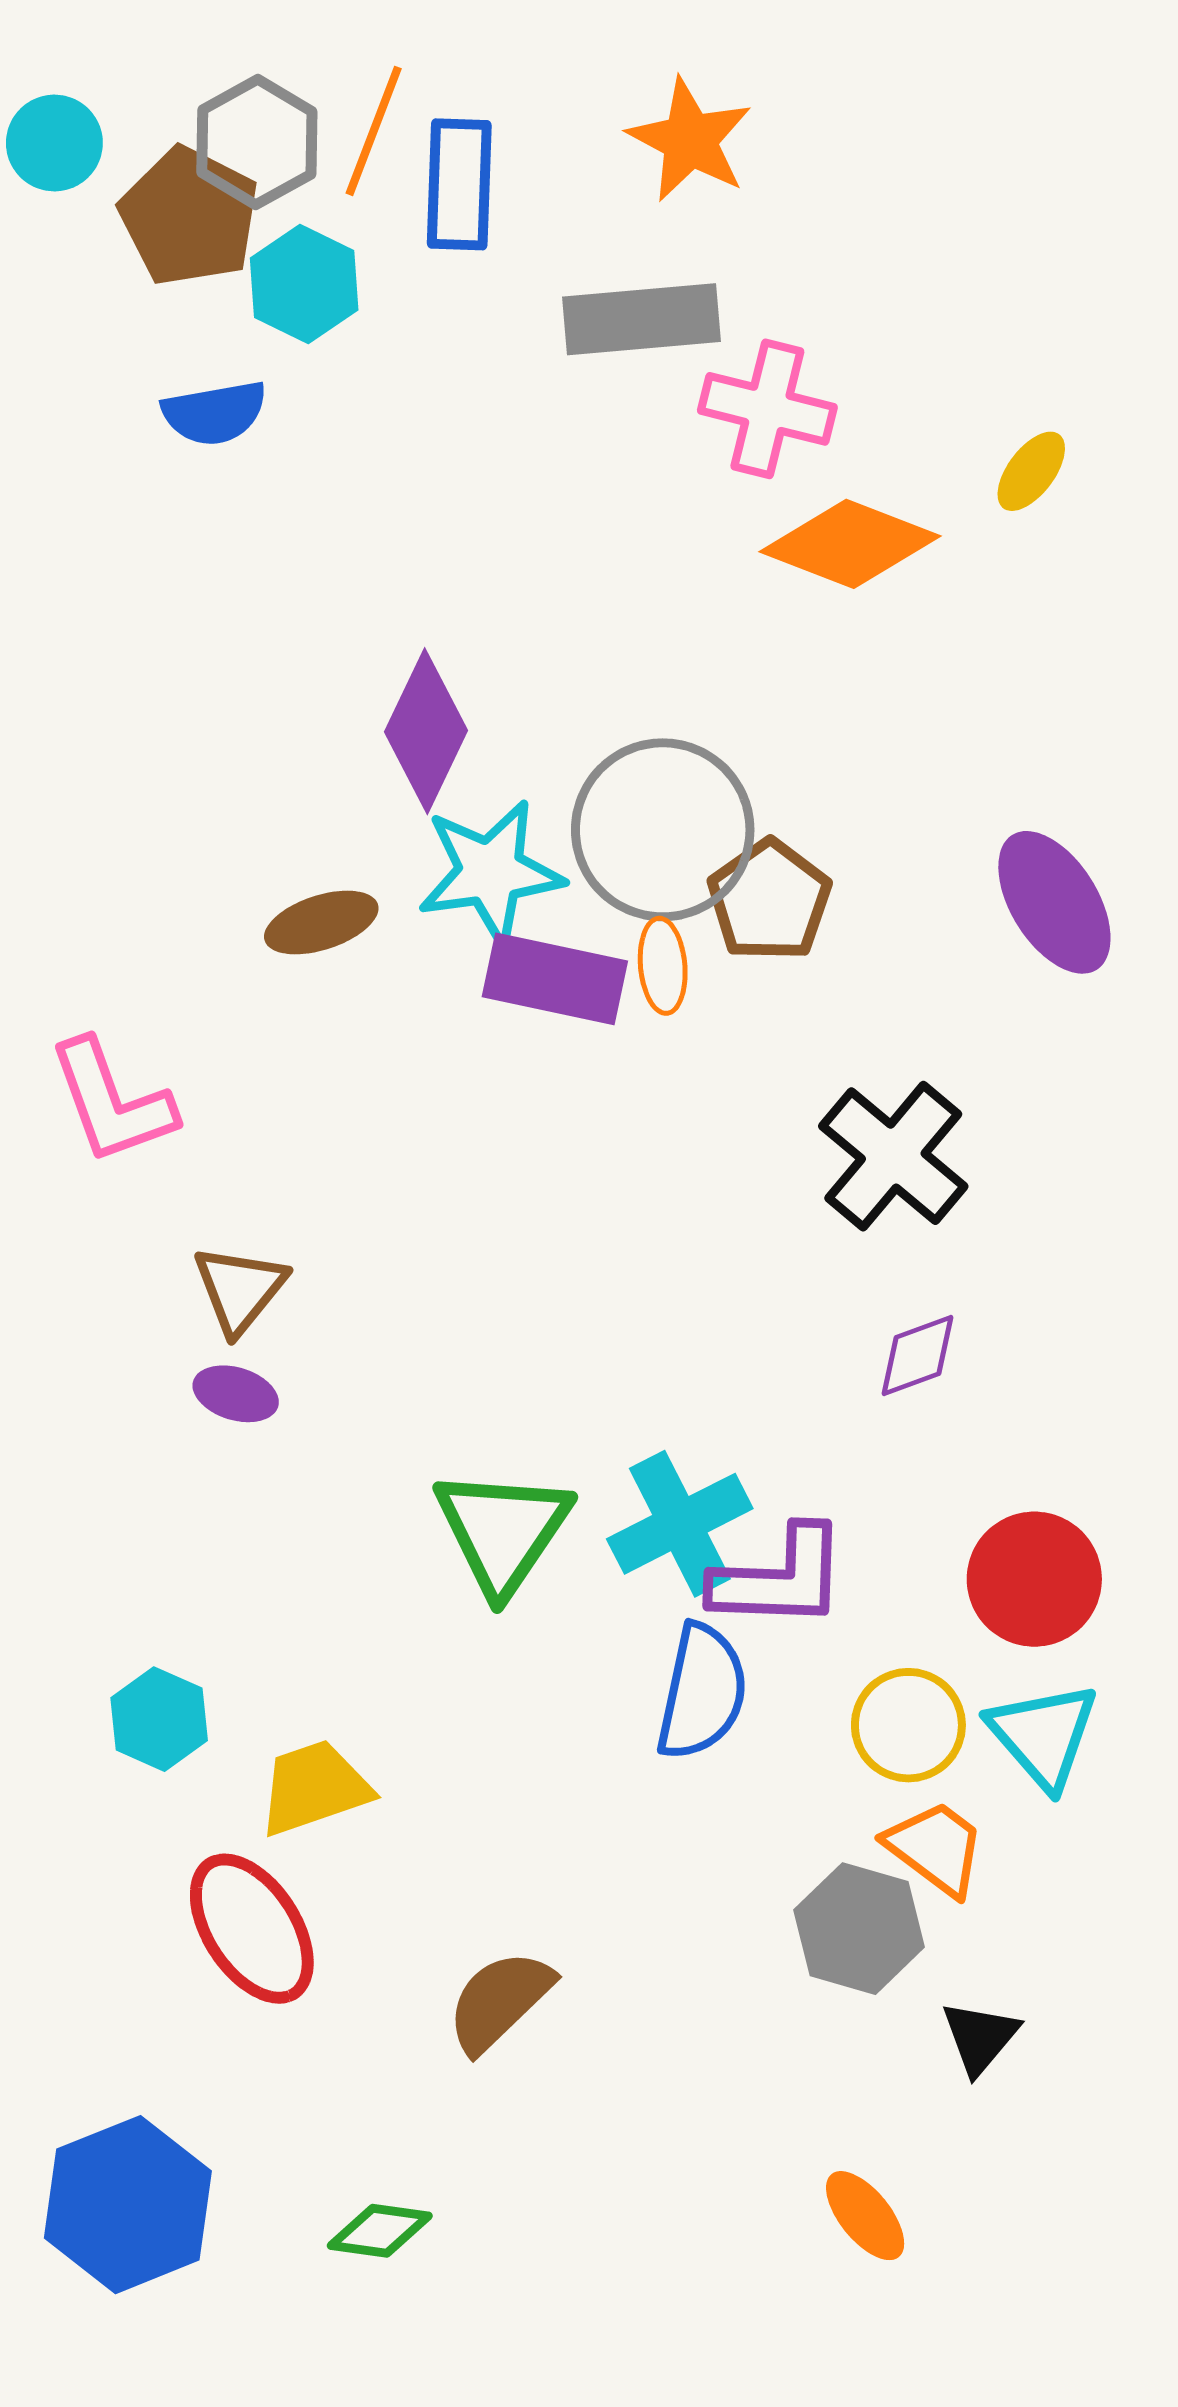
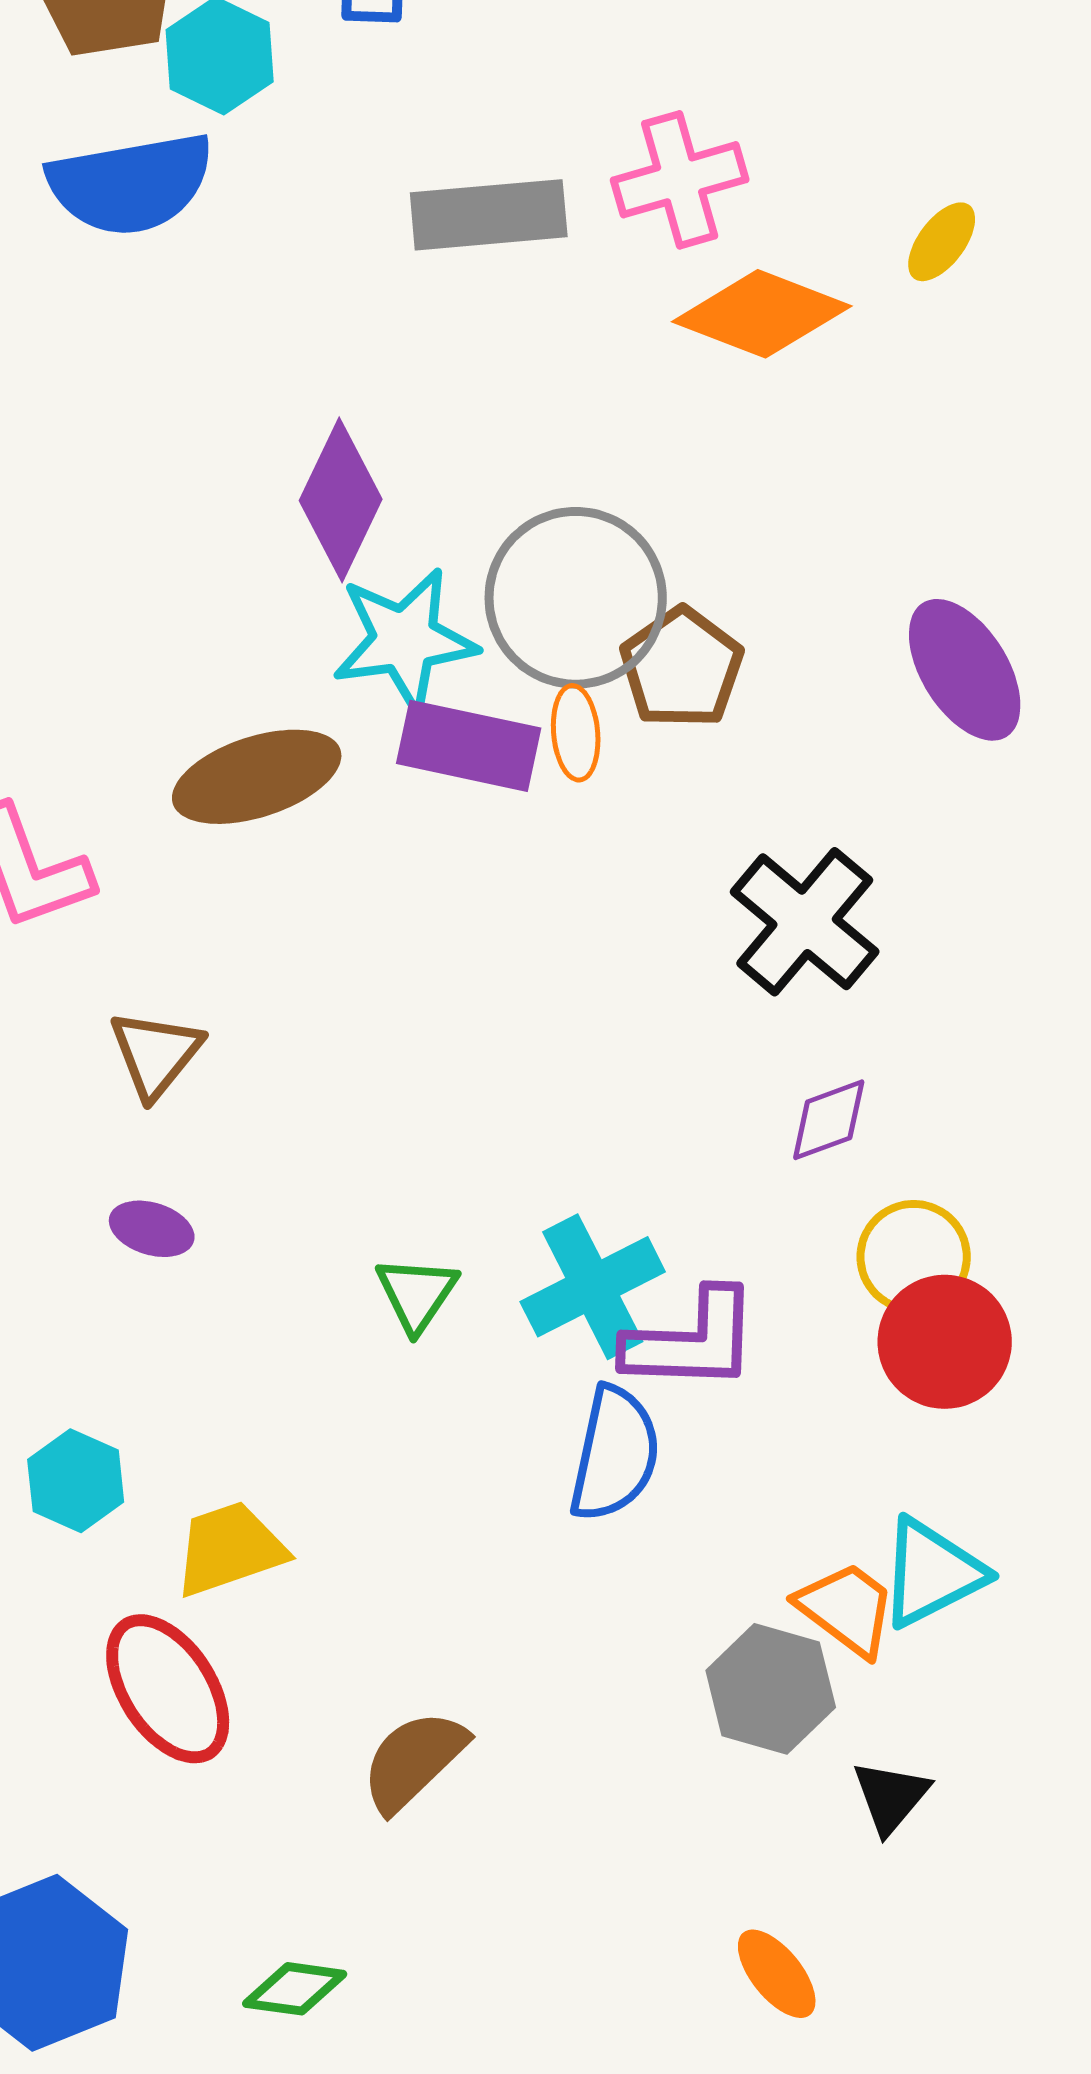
gray rectangle: (642, 319) -> (489, 215), moved
pink cross: (767, 409) -> (680, 180), turned -30
blue semicircle: (215, 413) -> (131, 184), size x1.6
brown ellipse: (321, 922) -> (257, 777), moved, size x1.5
purple ellipse: (236, 1394) -> (152, 1229), moved
green triangle: (503, 1531) -> (417, 1294), size x0.6
yellow circle: (908, 1725) -> (914, 1257), moved
cyan triangle: (1043, 1735) -> (932, 1573), moved, turned 44

